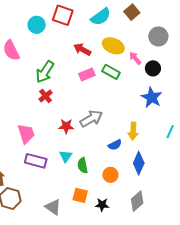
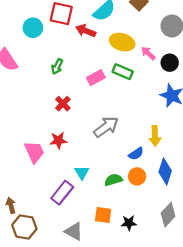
red arrow: (82, 49) -> (86, 31), moved
green arrow: (45, 72) -> (57, 66), moved, size x0.6
red cross: (46, 96) -> (63, 104), moved
red star: (66, 126) -> (58, 141), moved
purple rectangle: (36, 161) -> (62, 193), moved, turned -60
green semicircle: (83, 165) -> (113, 180), moved, turned 91
orange circle: (110, 175) -> (137, 176), moved

